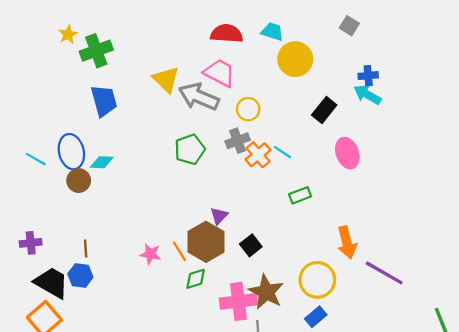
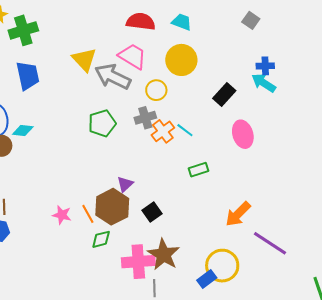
yellow circle: (295, 59) -> (181, 60), moved
orange arrow: (347, 242) -> (238, 214), turned 56
yellow circle: (317, 280) -> (222, 266), moved

